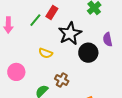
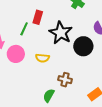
pink circle: (16, 72) -> (16, 54), moved

